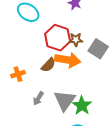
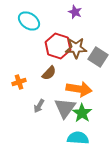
brown star: (76, 40) -> (76, 48), size x1.5
orange arrow: (68, 60) -> (79, 89), moved

